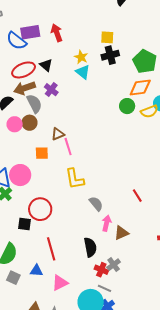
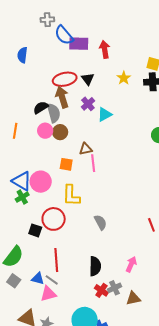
blue semicircle: (16, 41) -> (64, 35), moved
cyan triangle: (83, 72) -> (105, 114), moved, turned 42
brown arrow: (25, 88) -> (62, 97), turned 80
gray semicircle: (34, 104) -> (54, 113), moved
yellow L-shape: (75, 179) -> (71, 195), moved
gray semicircle: (96, 204) -> (100, 222), moved
pink arrow: (107, 223) -> (131, 264), moved
brown triangle: (121, 233) -> (133, 298), moved
pink triangle: (60, 283) -> (48, 294), moved
gray line: (104, 288) -> (52, 280), moved

